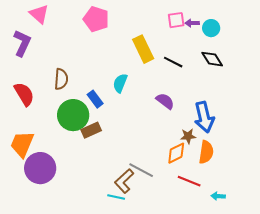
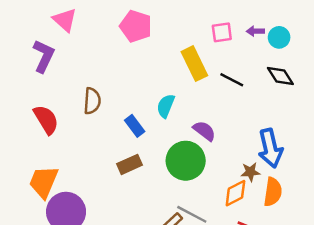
pink square: (176, 20) -> (222, 32), moved
purple semicircle: (165, 101) -> (204, 131), moved
green circle: (73, 115) -> (186, 161), moved

